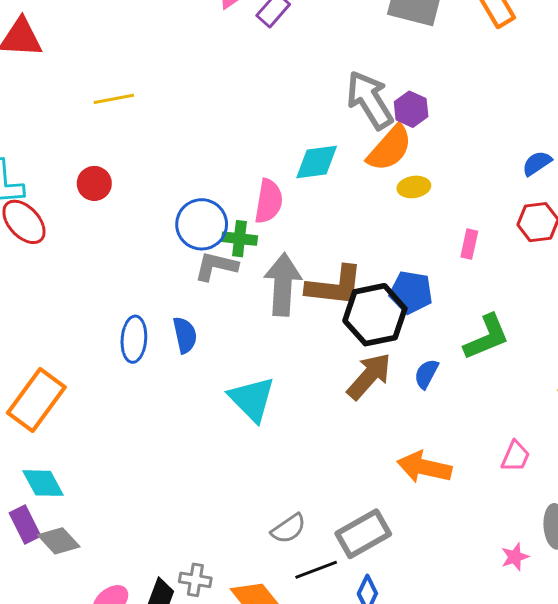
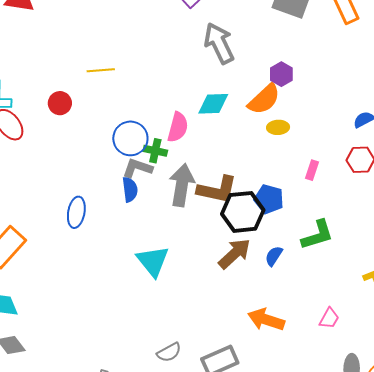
yellow line: (114, 99) -> (101, 70), moved
gray arrow: (370, 100) -> (219, 43), moved
blue semicircle: (185, 335) -> (130, 190), moved

